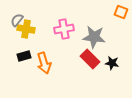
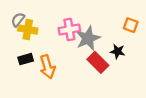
orange square: (121, 12) -> (131, 25), moved
gray star: (94, 37) -> (88, 38), moved, turned -30
black star: (112, 63) -> (118, 51), moved

